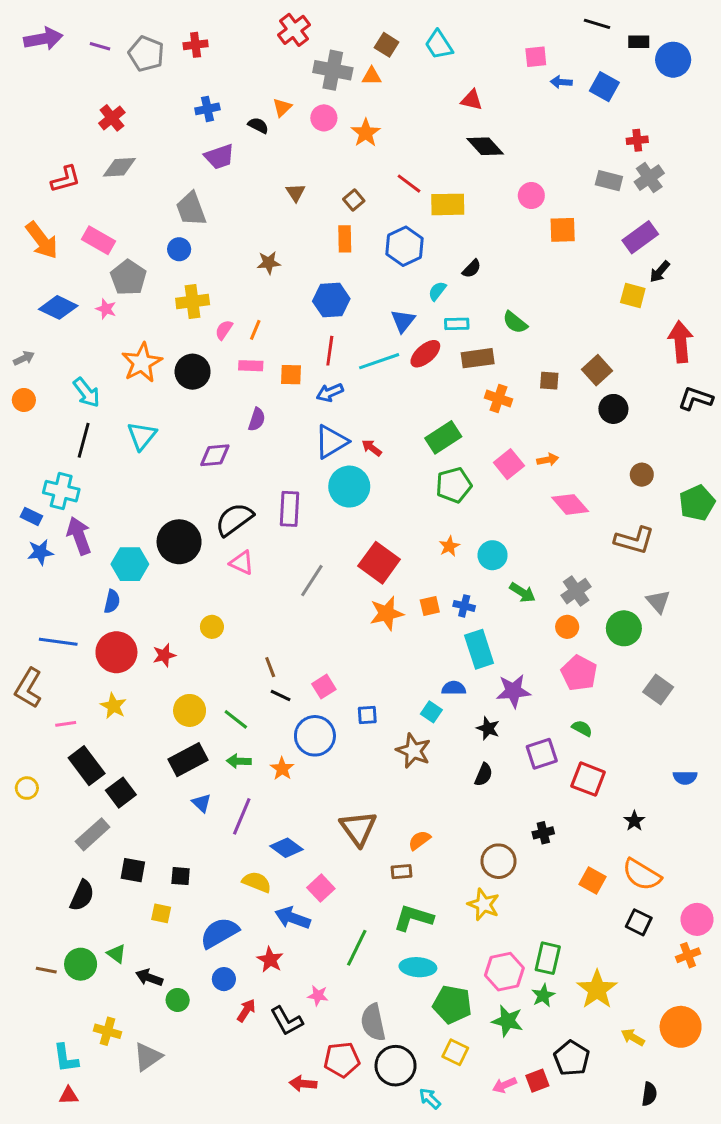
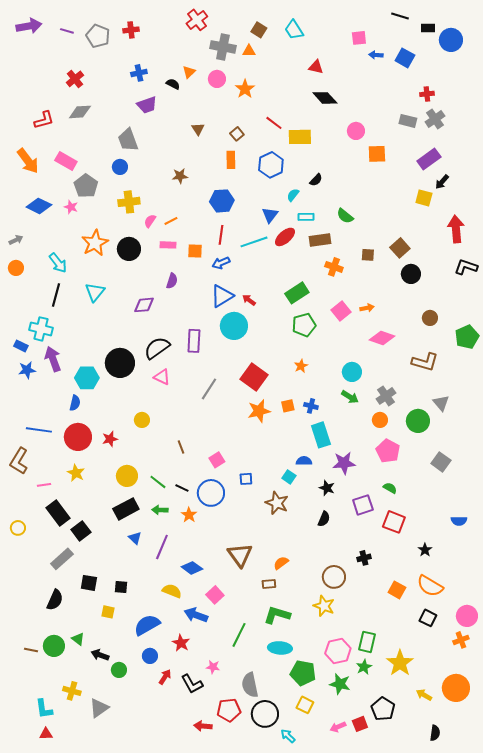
orange line: (255, 330) -> (171, 221), turned 40
pink diamond: (570, 504) -> (382, 338), turned -30
cyan circle: (493, 555) -> (352, 372), moved
black line: (281, 696) -> (182, 488), moved

